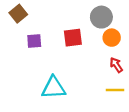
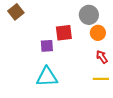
purple square: (34, 41) -> (47, 46), moved

